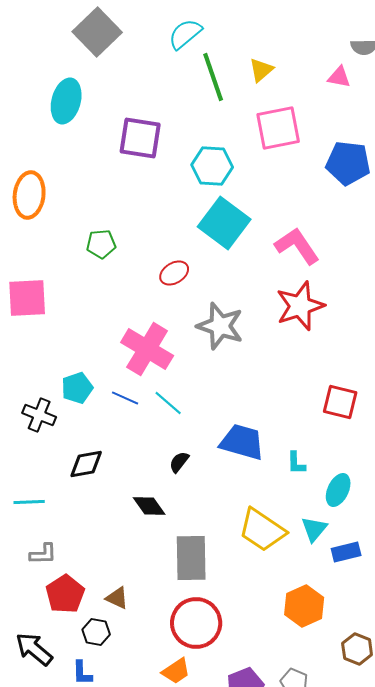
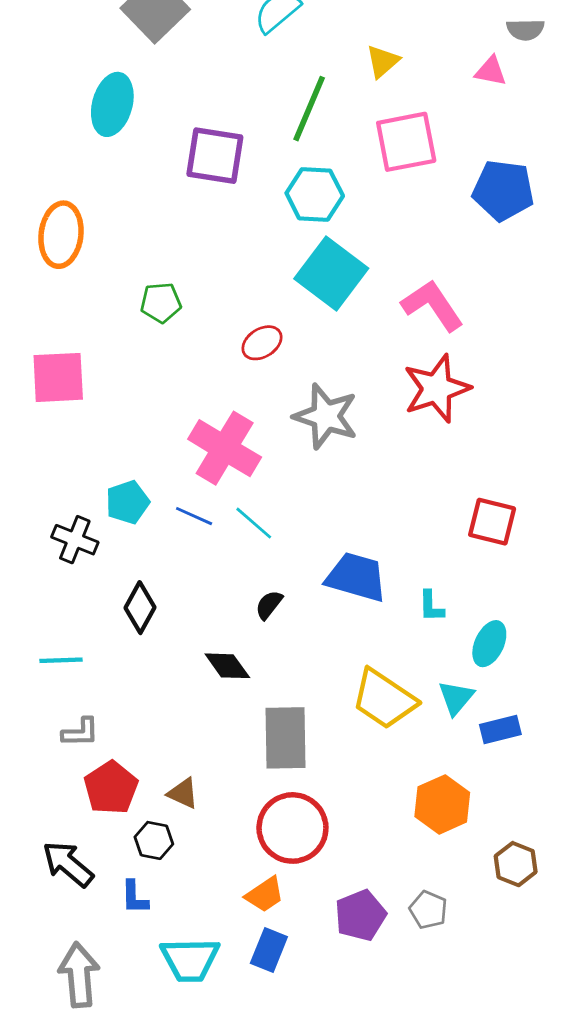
green line: (213, 77) -> (309, 109), moved, turned 42
black diamond: (86, 464) -> (140, 608), turned -51

